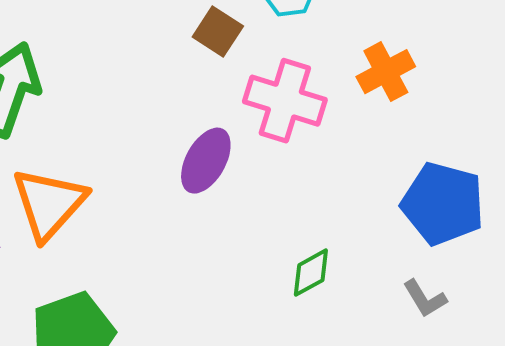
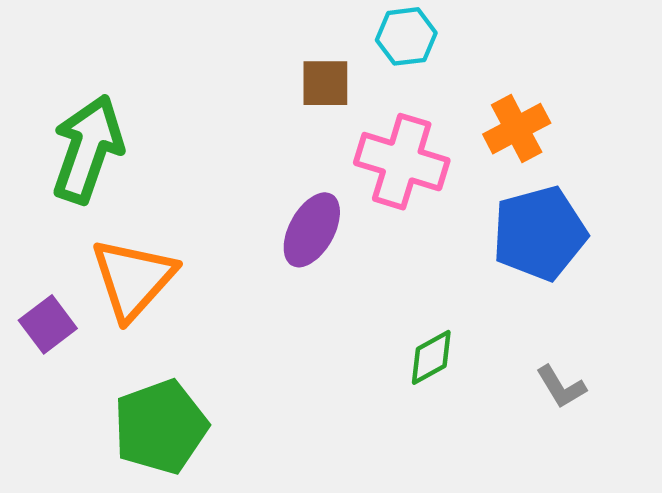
brown square: (218, 32) -> (325, 83), turned -33
blue pentagon: (443, 204) -> (539, 233), moved, turned -30

